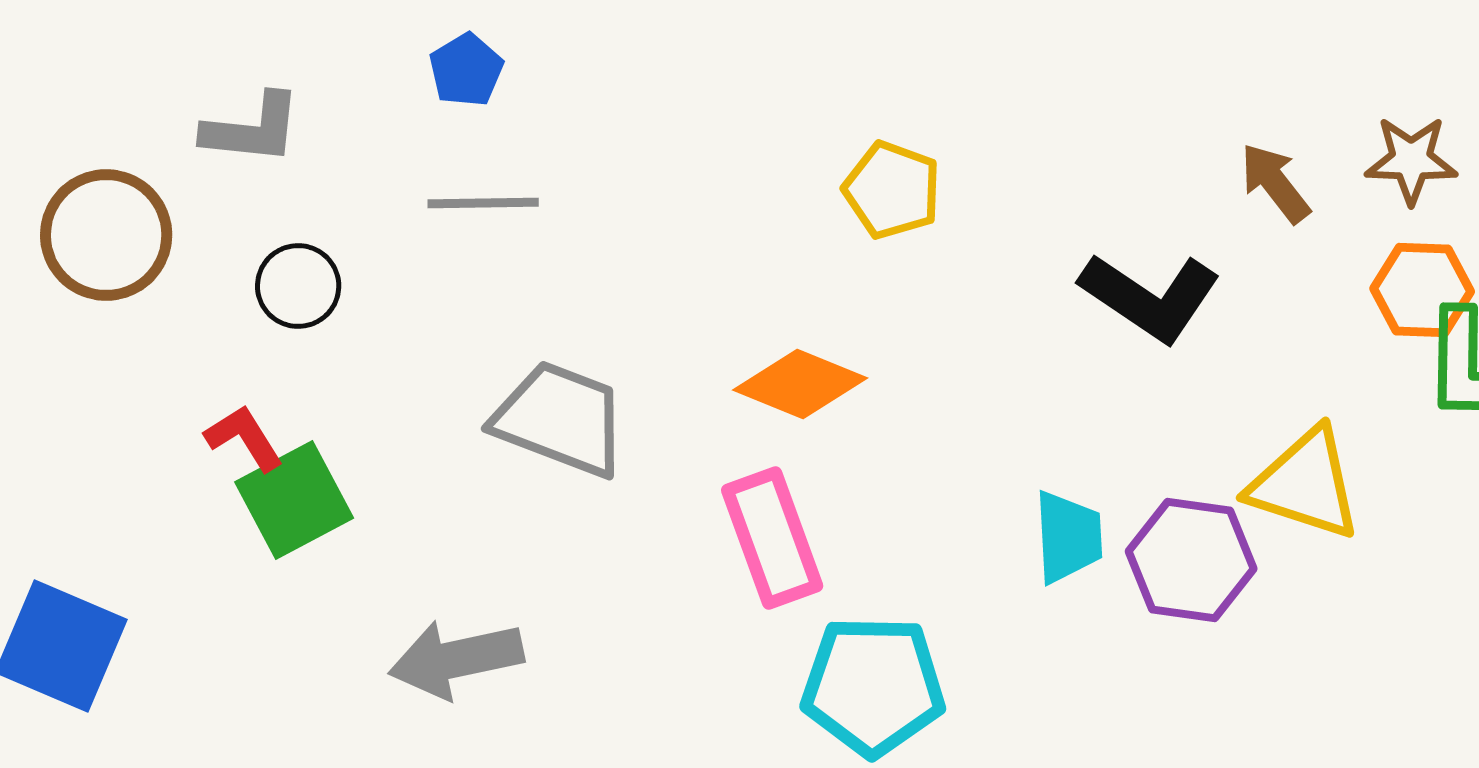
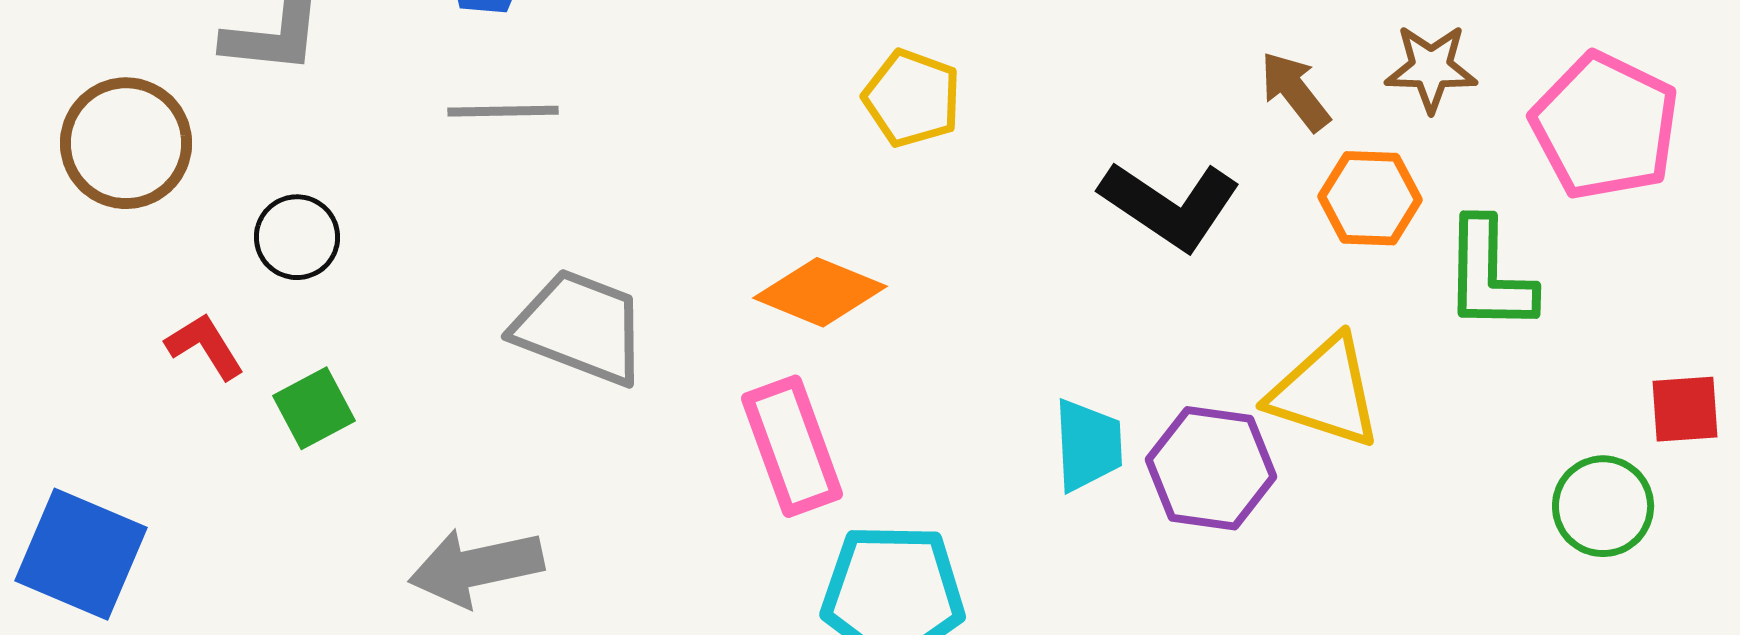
black circle: (298, 286) -> (297, 237), moved
orange hexagon: (1422, 290) -> (1370, 198), moved
red L-shape: (244, 438) -> (205, 346), moved
green square: (294, 500) -> (314, 408), size x0.7

